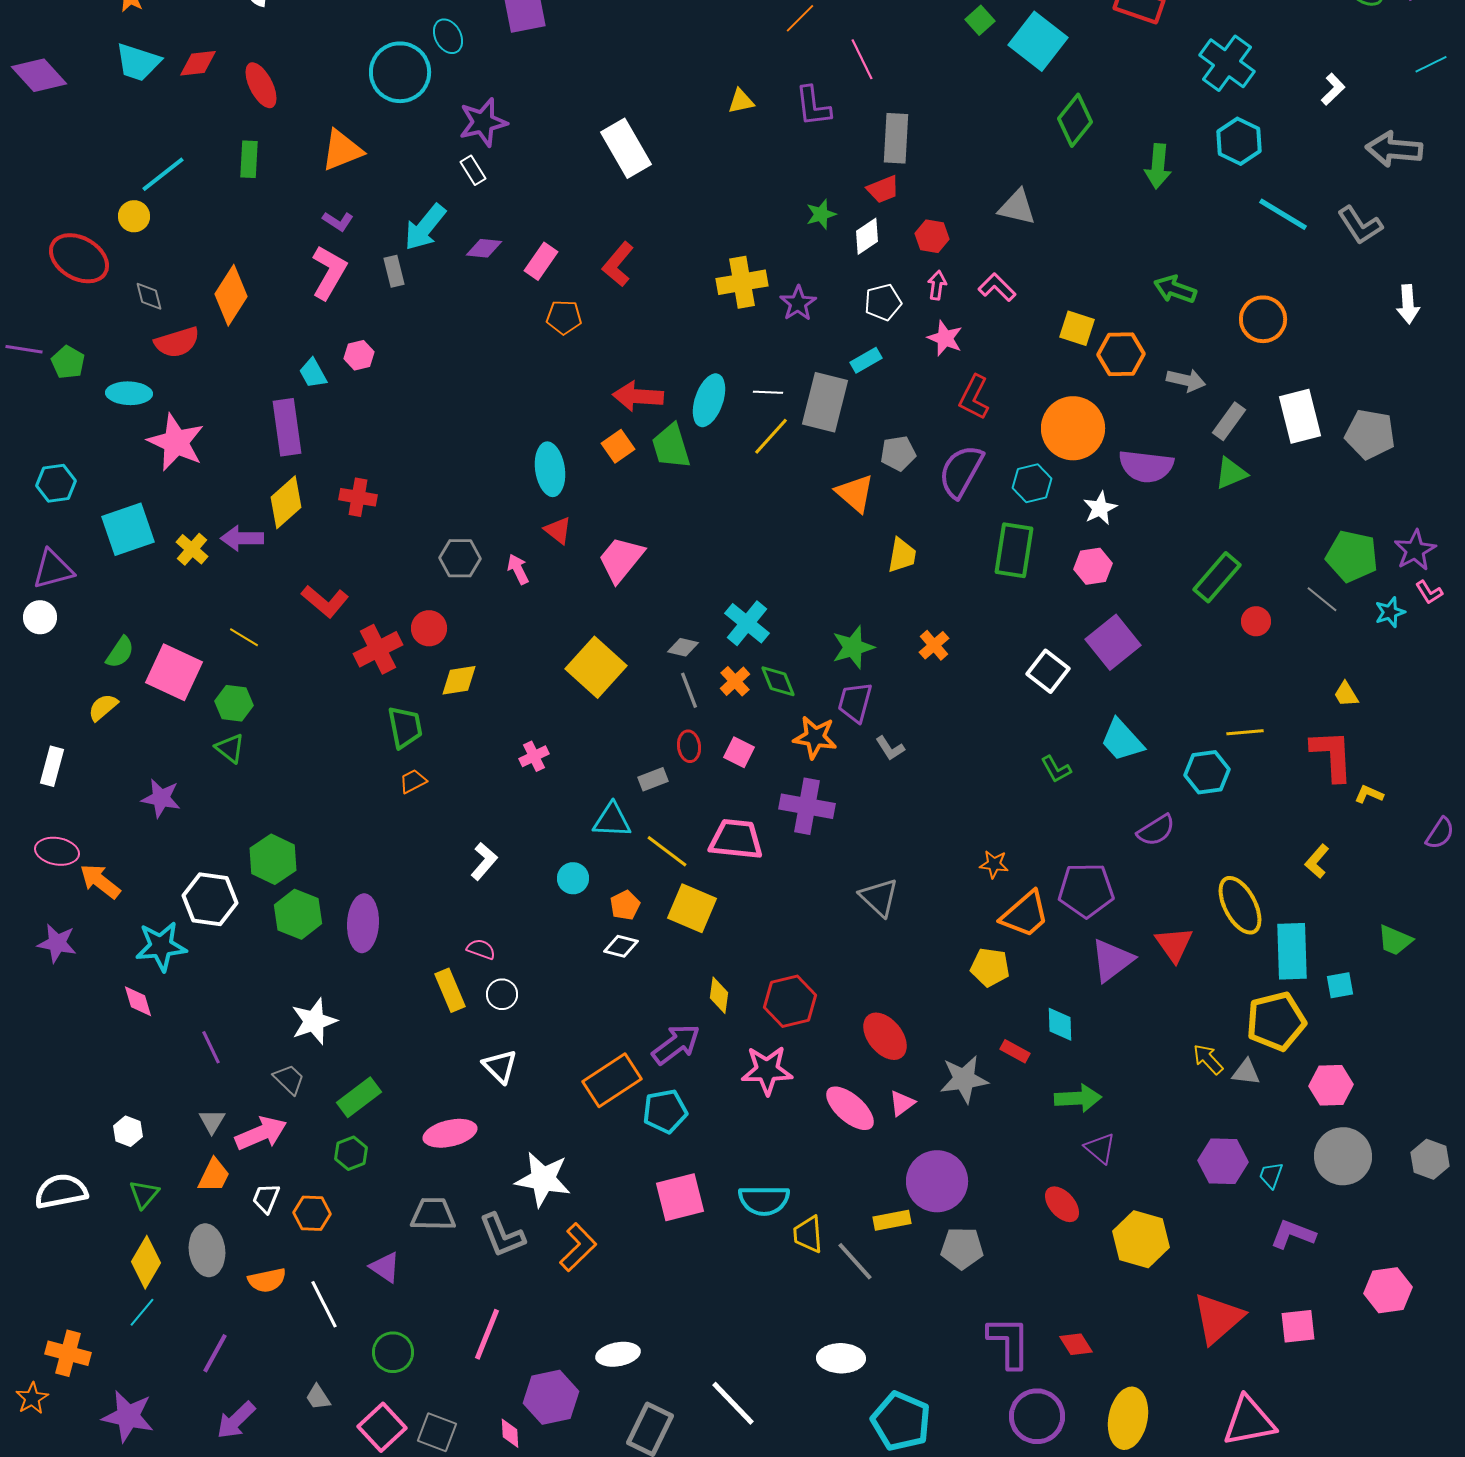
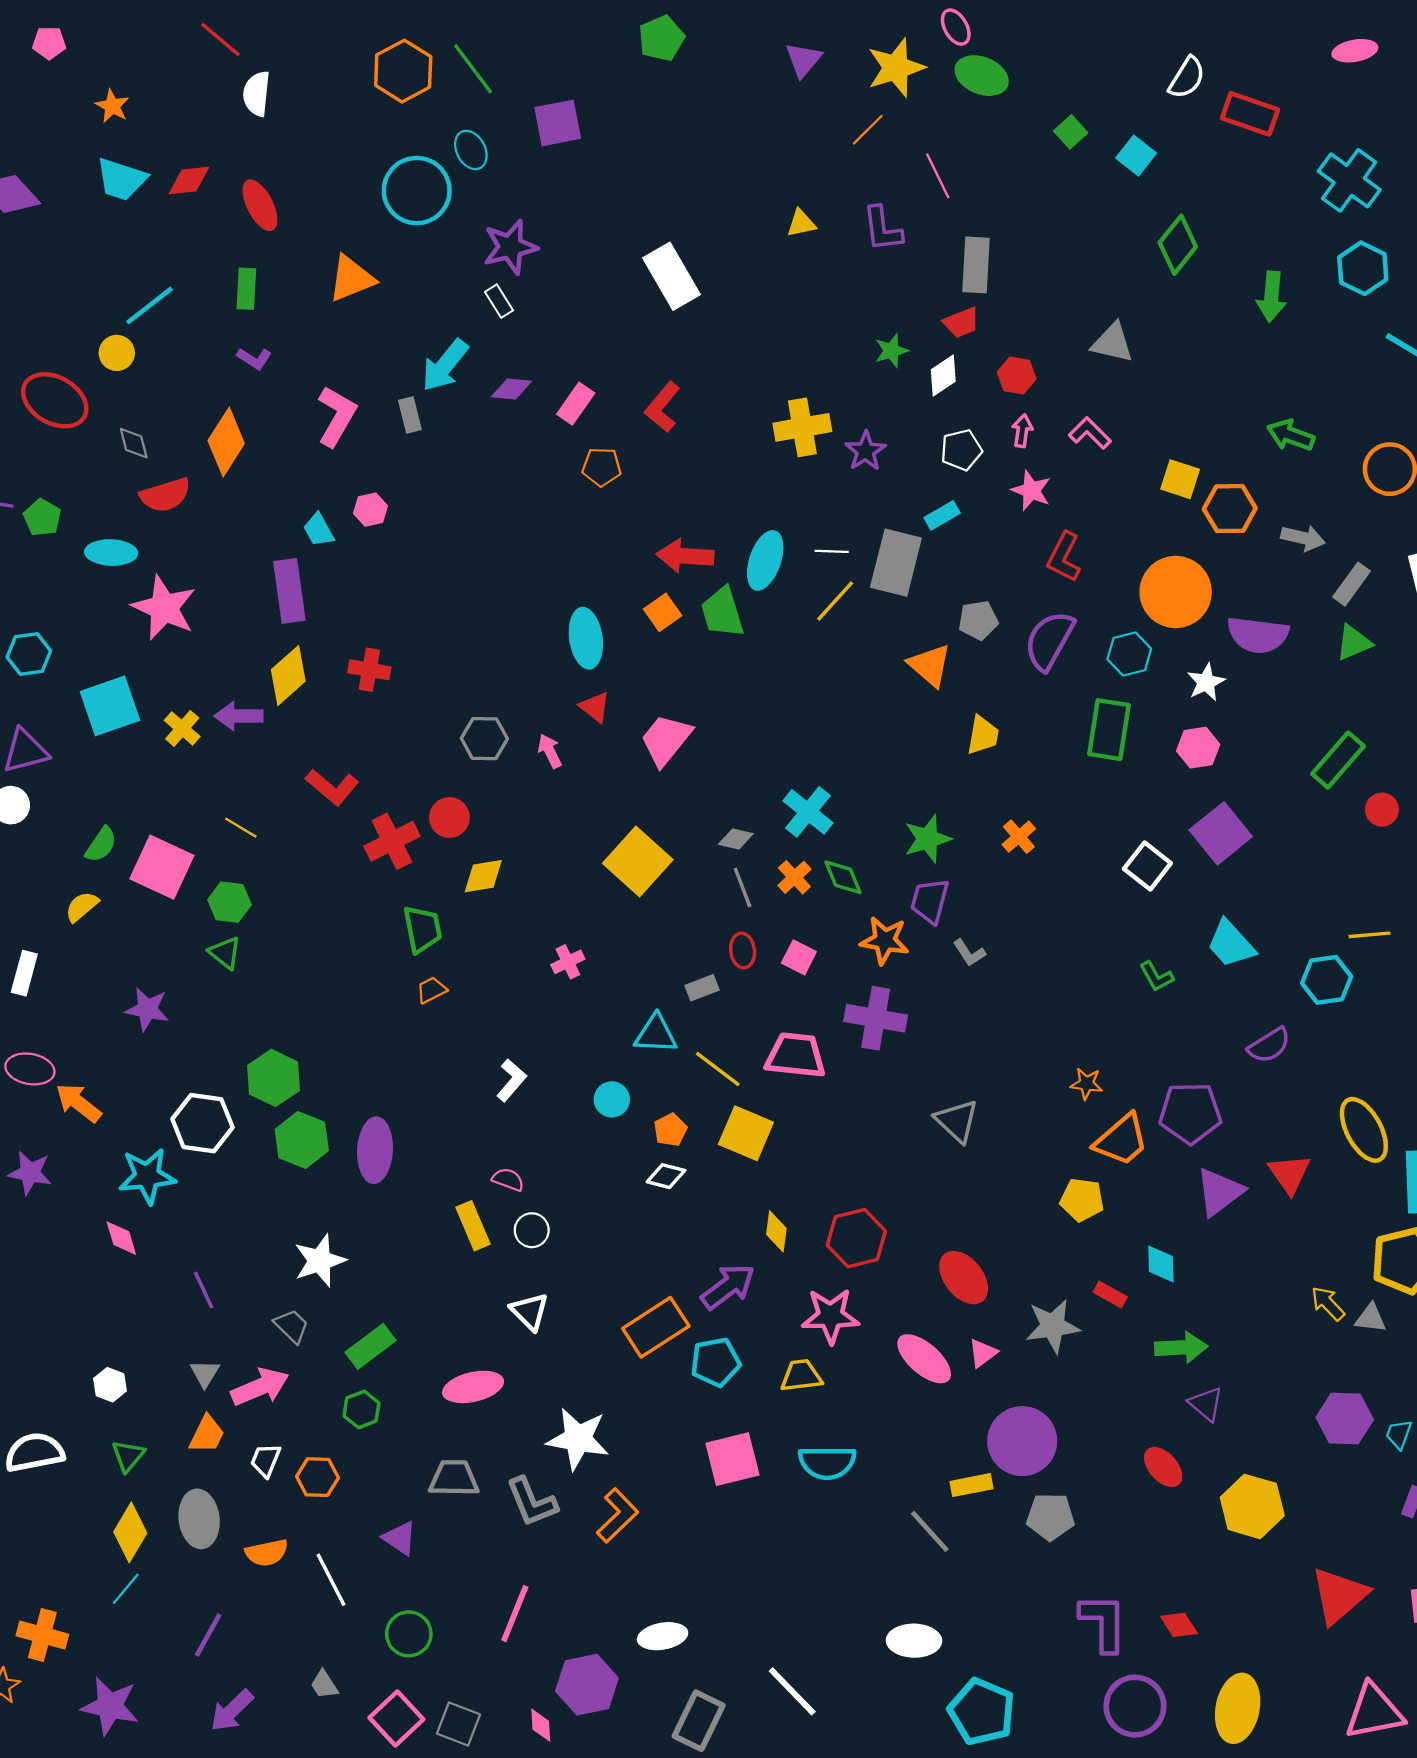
cyan square: (1038, 41) -> (1136, 156), size x0.6
purple L-shape: (338, 221) -> (254, 359), moved
yellow trapezoid: (808, 1234) -> (801, 1376), moved, turned 87

